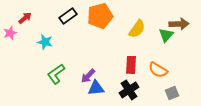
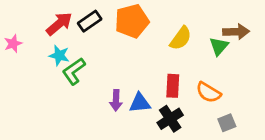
red arrow: (25, 18) -> (59, 24), moved, size x1.5
green L-shape: (56, 74) -> (74, 71), moved
purple arrow: (88, 76) -> (116, 100), turned -42
blue triangle: (96, 88) -> (140, 103), moved

